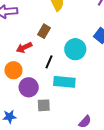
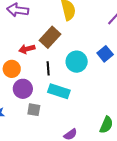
brown rectangle: (44, 31) -> (50, 37), size x1.5
black line: (49, 62) -> (48, 68), turned -40

